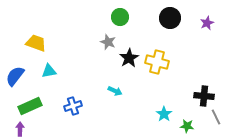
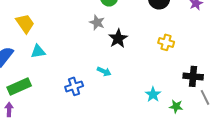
yellow trapezoid: (36, 43) -> (25, 23), turned 35
yellow cross: (157, 62) -> (166, 42), moved, size x0.7
blue cross: (73, 106) -> (74, 86), moved

